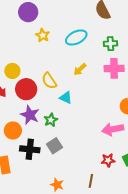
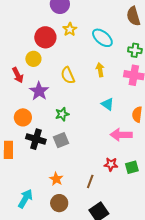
cyan ellipse: (76, 38) -> (102, 38), turned 55
yellow arrow: (80, 69) -> (100, 70), turned 112
red circle: (26, 89) -> (45, 37), moved
cyan triangle: (66, 98) -> (108, 104), moved
purple star: (30, 115) -> (39, 91), moved

